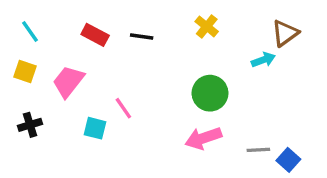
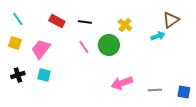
yellow cross: (207, 27) -> (125, 25), moved
green circle: (210, 93) -> (109, 45), moved
pink line: (123, 108) -> (84, 47), moved
cyan square: (95, 128) -> (44, 75), moved
blue square: (288, 160) -> (184, 92), moved, turned -32

